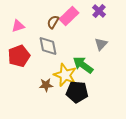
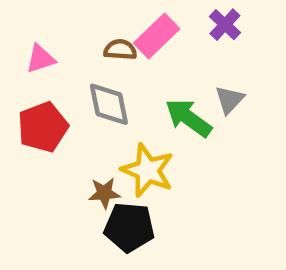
brown semicircle: (53, 22) -> (120, 50), turned 64
green arrow: (83, 65) -> (189, 118), moved
black pentagon: (77, 92) -> (129, 227), moved

